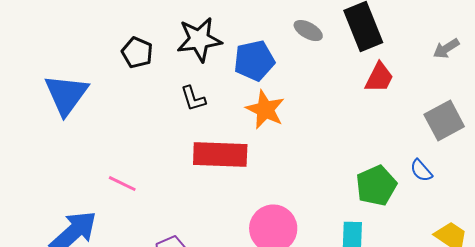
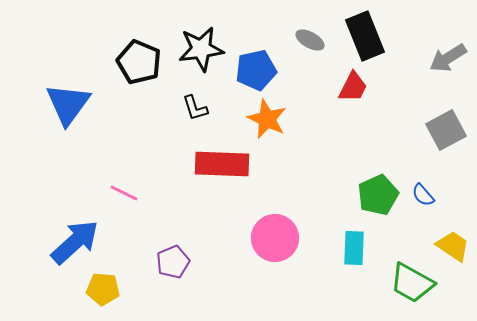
gray arrow: (446, 49) -> (448, 58), size x1.4
black pentagon: (137, 53) -> (139, 62), size x1.4
red trapezoid: (379, 78) -> (353, 87), moved
blue semicircle: (421, 171) -> (423, 195), moved

